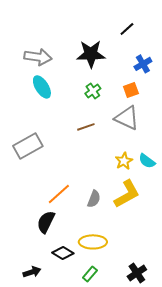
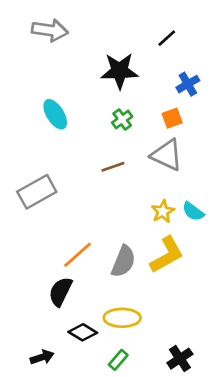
gray arrow: (38, 57) -> (50, 30), moved
gray semicircle: (94, 199) -> (123, 261), size x1.4

